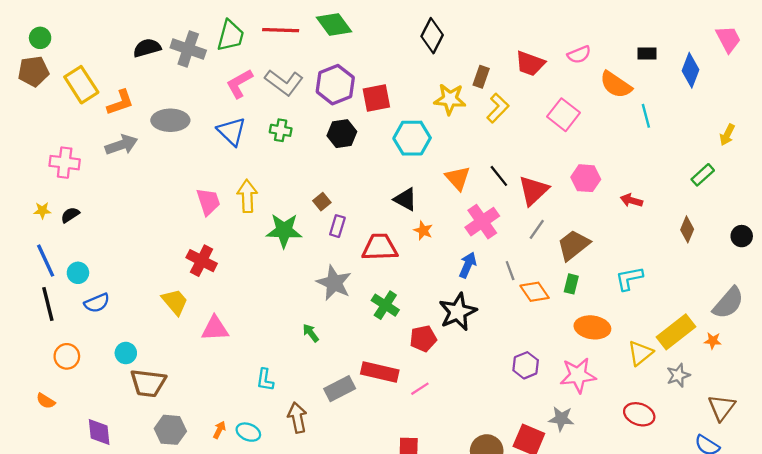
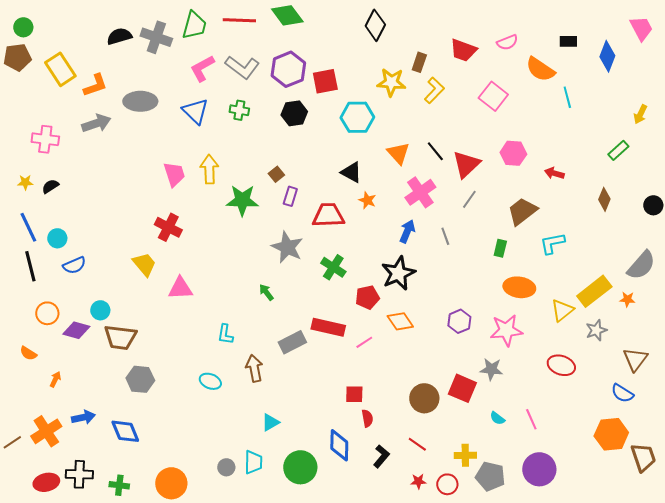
brown trapezoid: (574, 245) -> (522, 211), moved
orange diamond: (535, 292) -> (400, 321), moved
orange arrow: (219, 430) -> (55, 379), moved
purple diamond: (99, 432) -> (76, 330), moved, turned -68

